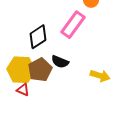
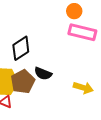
pink rectangle: (73, 25) -> (82, 32), moved, turned 68

